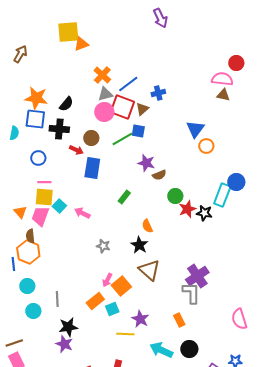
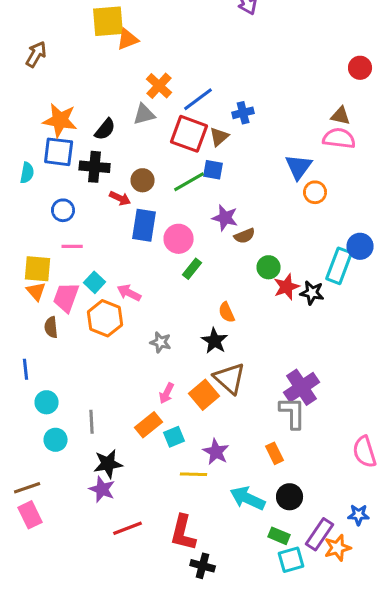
pink semicircle: (222, 79) -> (339, 138), moved
gray triangle: (105, 94) -> (144, 114), moved
pink circle: (104, 112) -> (179, 239), moved
yellow square: (44, 197) -> (38, 269), moved
orange hexagon: (28, 252) -> (105, 318), moved
orange square: (121, 286) -> (204, 395), moved

